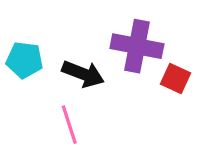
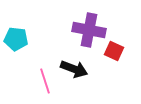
black arrow: (83, 74) -> (74, 69), moved

